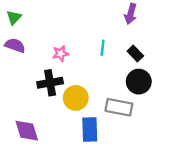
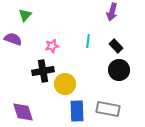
green triangle: (14, 17) -> (25, 15), moved
gray rectangle: (119, 107) -> (108, 109), moved

